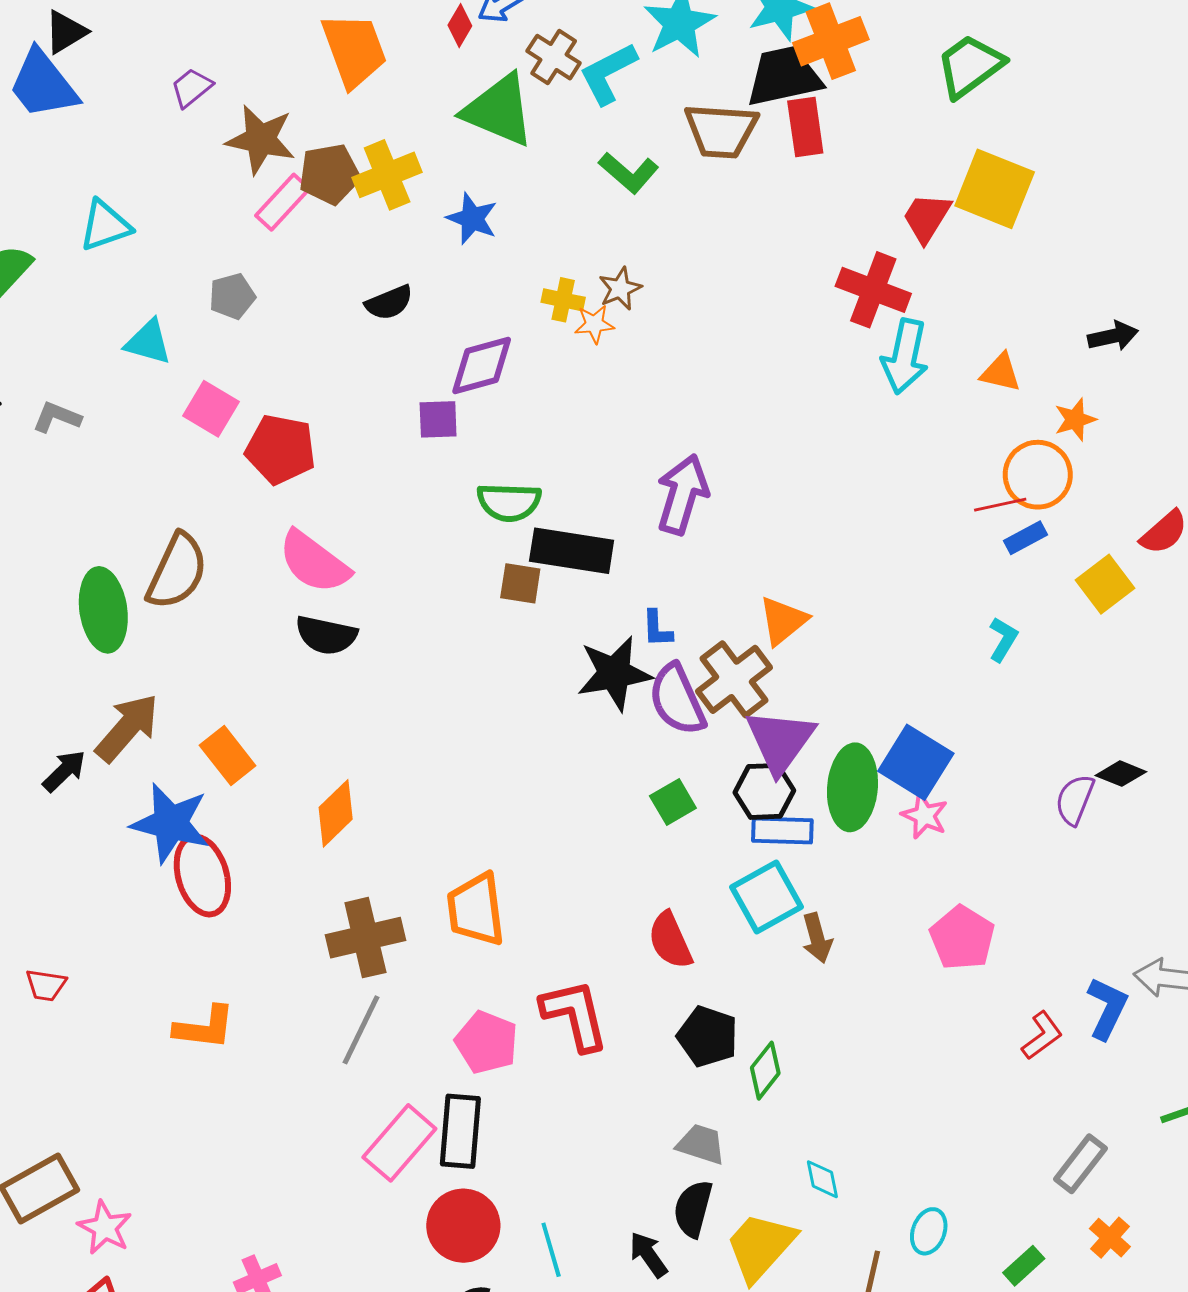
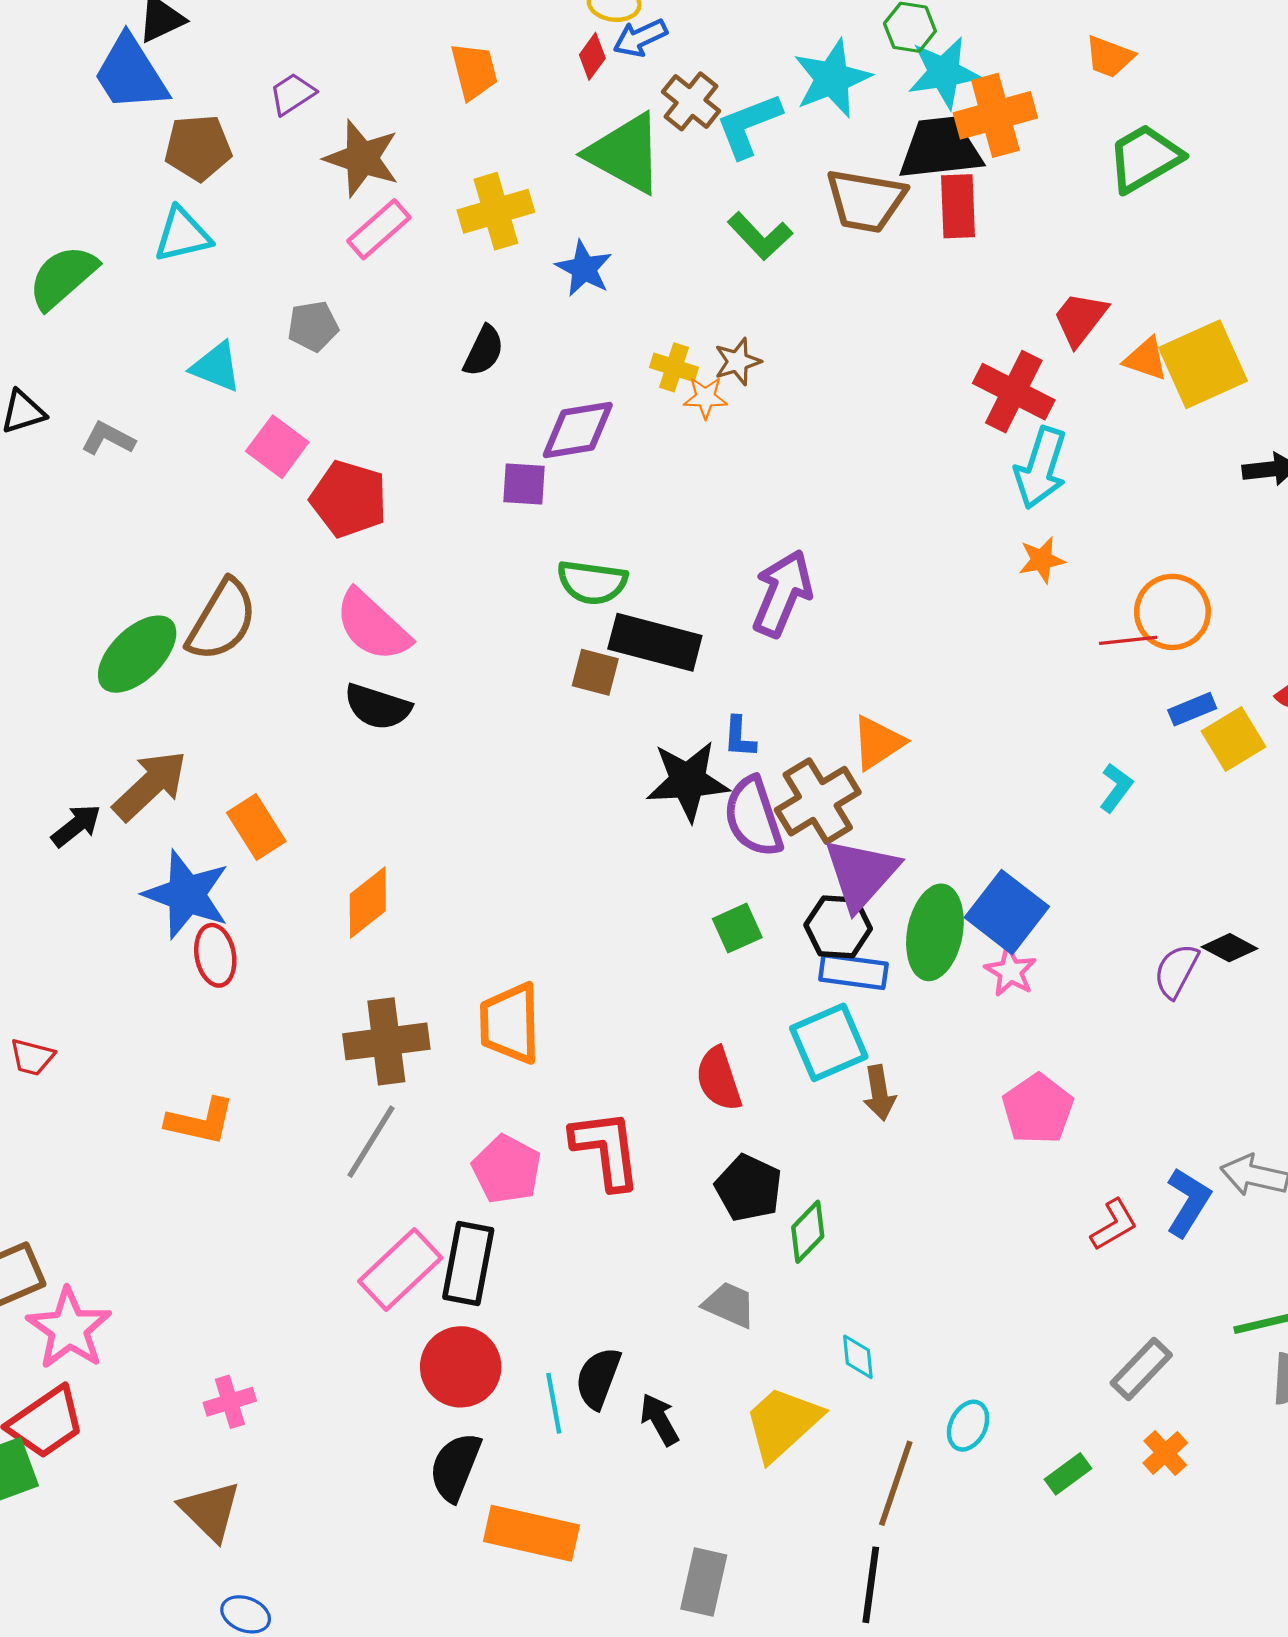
orange trapezoid: (354, 50) -> (474, 71), size x0.7
brown pentagon: (329, 174) -> (198, 148), moved
yellow square: (995, 189) -> (1203, 364), moved, turned 38
black semicircle: (389, 303) -> (484, 351), turned -48
orange triangle: (1001, 373) -> (1146, 359), moved
orange star: (1075, 420) -> (1042, 560), moved
blue rectangle: (1026, 538) -> (1192, 709), moved
green ellipse: (103, 610) -> (137, 654), turned 48
red ellipse: (202, 876) -> (215, 955), size x0.7
black semicircle: (693, 1209) -> (598, 1378), moved
pink star: (105, 1228) -> (69, 1329), size x1.4

